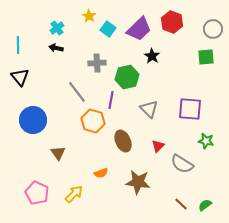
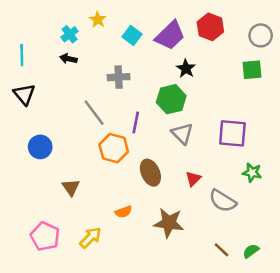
yellow star: (89, 16) -> (98, 20), moved
green hexagon: (127, 77) -> (171, 99), moved
blue circle: (33, 120) -> (40, 147), size x0.7

